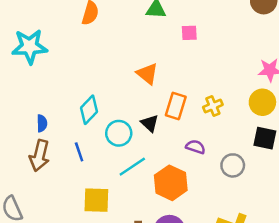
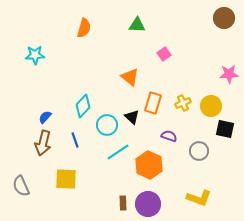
pink square: (189, 33) -> (164, 54), moved, turned -32
cyan star: (30, 47) -> (35, 55), size x0.7
yellow circle: (262, 102) -> (211, 106), moved
blue semicircle: (42, 123) -> (45, 117), turned -136
yellow square: (96, 200) -> (66, 179), moved

